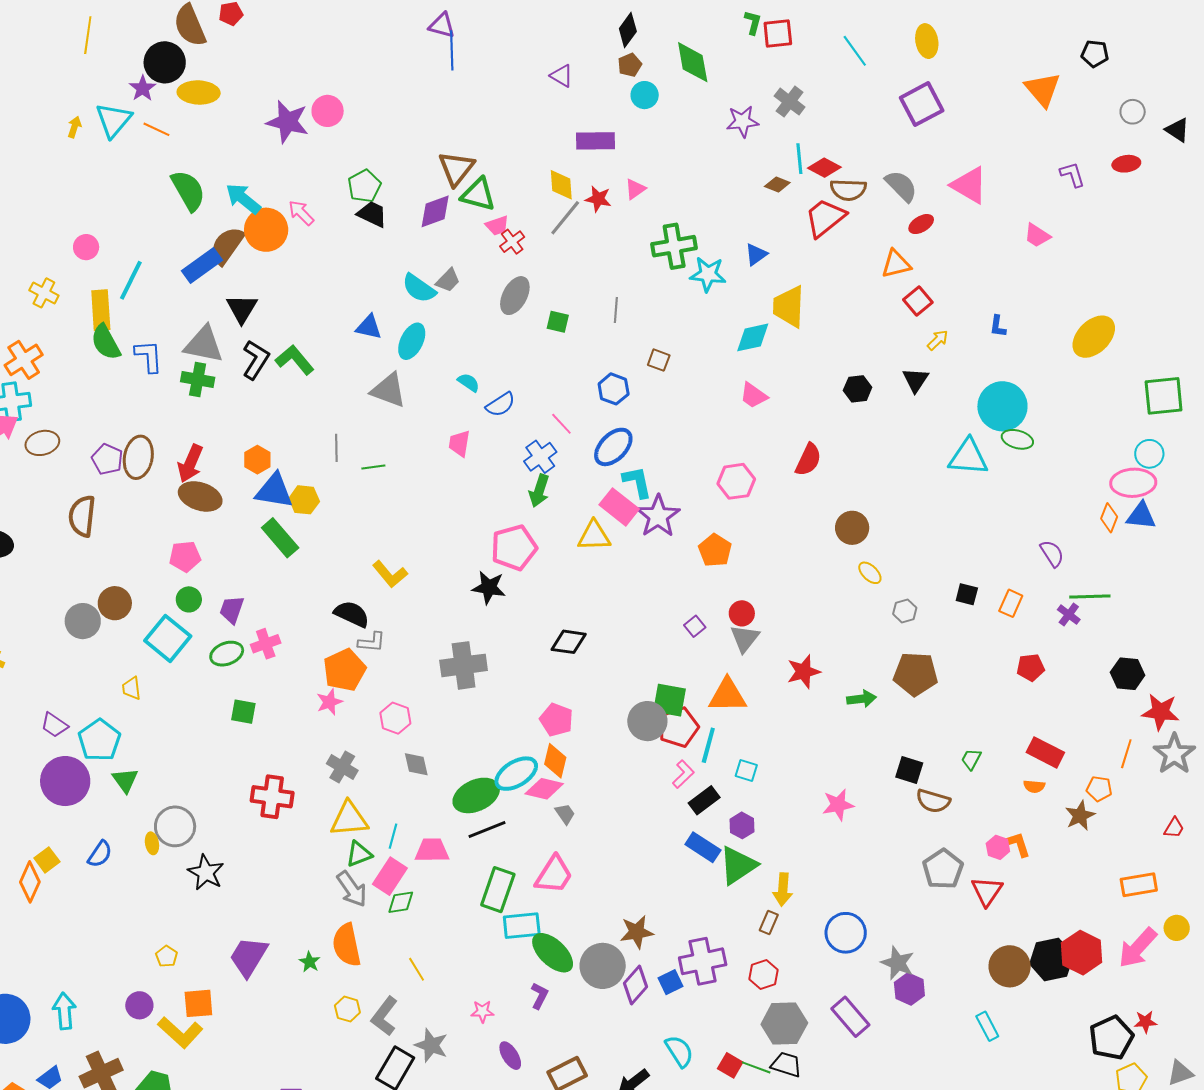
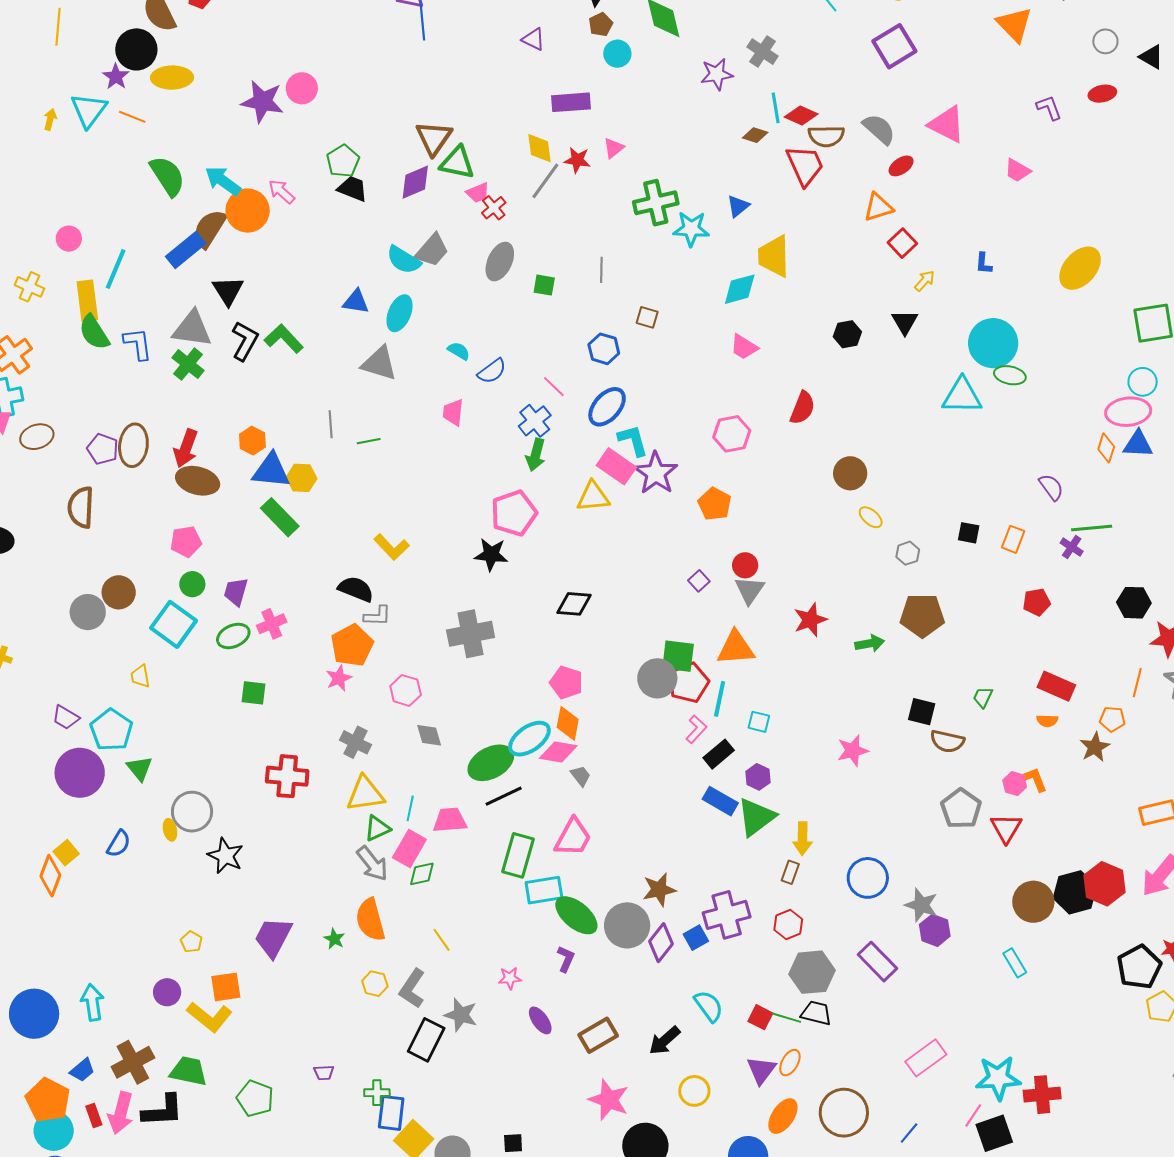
red trapezoid: (825, 218) -> (805, 165), turned 108
gray trapezoid: (448, 280) -> (432, 250), size x1.4
green cross: (198, 379) -> (188, 364), turned 32

